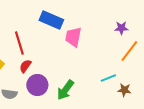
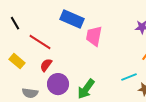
red line: (19, 43) -> (40, 42), turned -40

